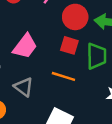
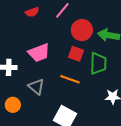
pink trapezoid: (25, 46) -> (39, 53), turned 30

